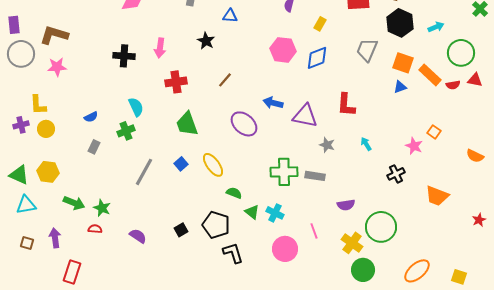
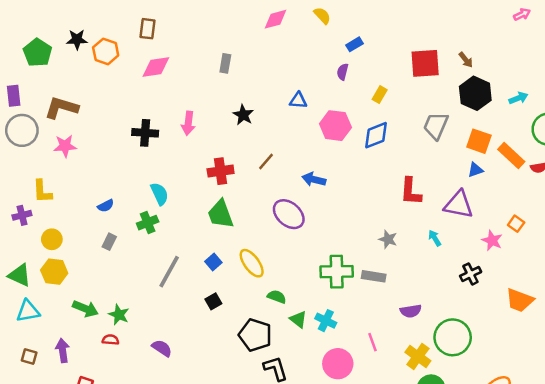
blue triangle: (230, 16) -> (298, 100), moved
red cross: (176, 82) -> (221, 171), moved
blue arrow: (273, 103) -> (314, 179), moved
purple triangle: (305, 116) -> (459, 205), moved
yellow circle: (46, 129) -> (52, 239), moved
black square: (181, 230) -> (213, 301), moved

